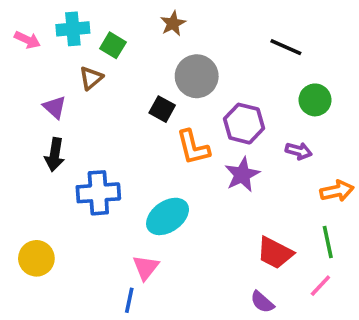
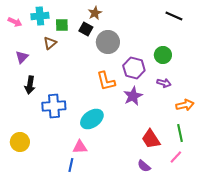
green square: (113, 45) -> (62, 25), turned -32
black line: (286, 47) -> (174, 16), moved
green circle: (315, 100) -> (163, 55), moved
purple triangle: (55, 107) -> (22, 57), moved, turned 32
black square: (162, 109) -> (86, 29), moved
red trapezoid: (275, 253) -> (151, 139), turned 30
pink triangle: (146, 267) -> (80, 147), turned 49

